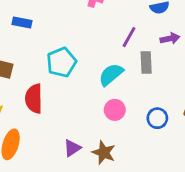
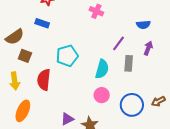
purple arrow: (170, 39) -> (148, 48), turned -64
cyan semicircle: (111, 74) -> (102, 69), turned 138
blue circle: (157, 118) -> (132, 105), size x1.5

